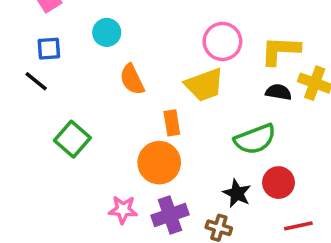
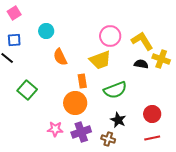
yellow L-shape: (280, 50) -> (142, 41), turned 55
green semicircle: (255, 139) -> (115, 90), moved
red circle: (279, 183) -> (152, 114), moved

